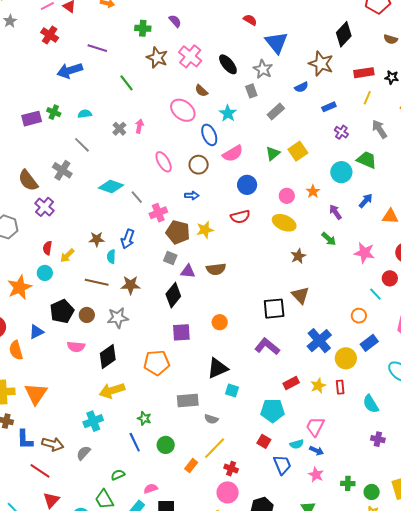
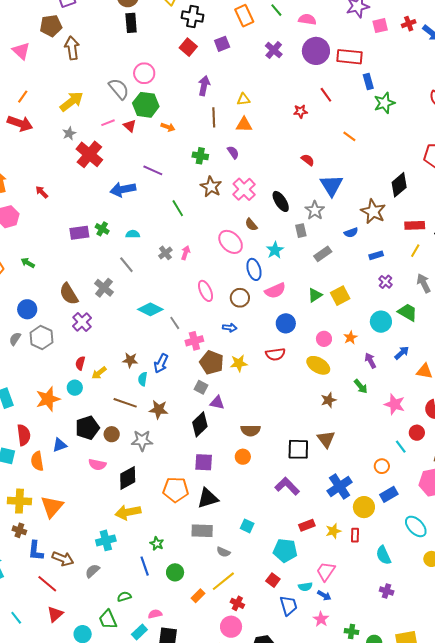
red cross: (50, 35) -> (89, 154), moved, size x1.5
brown semicircle: (216, 269) -> (251, 431), moved
black triangle: (218, 368) -> (208, 498), moved

